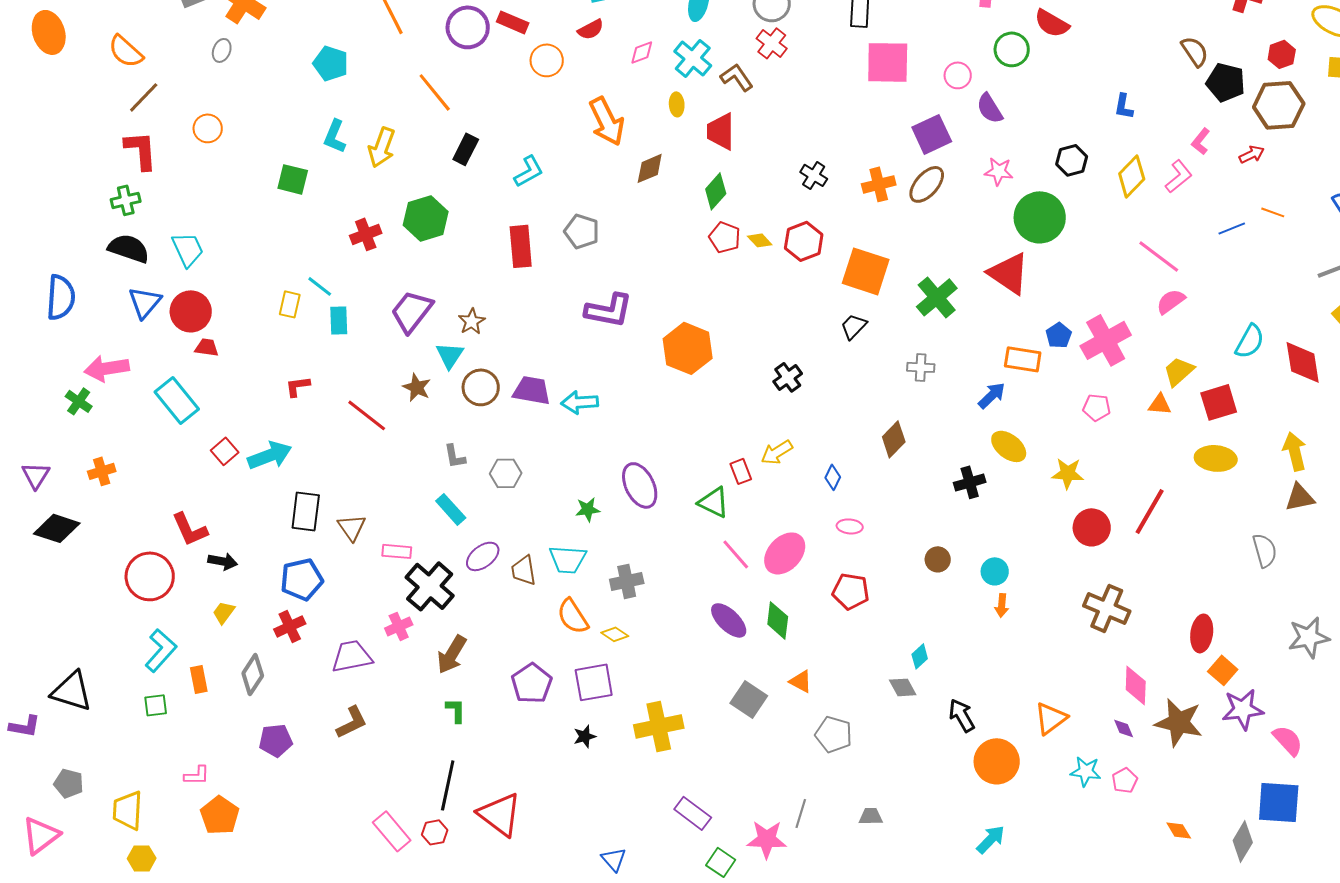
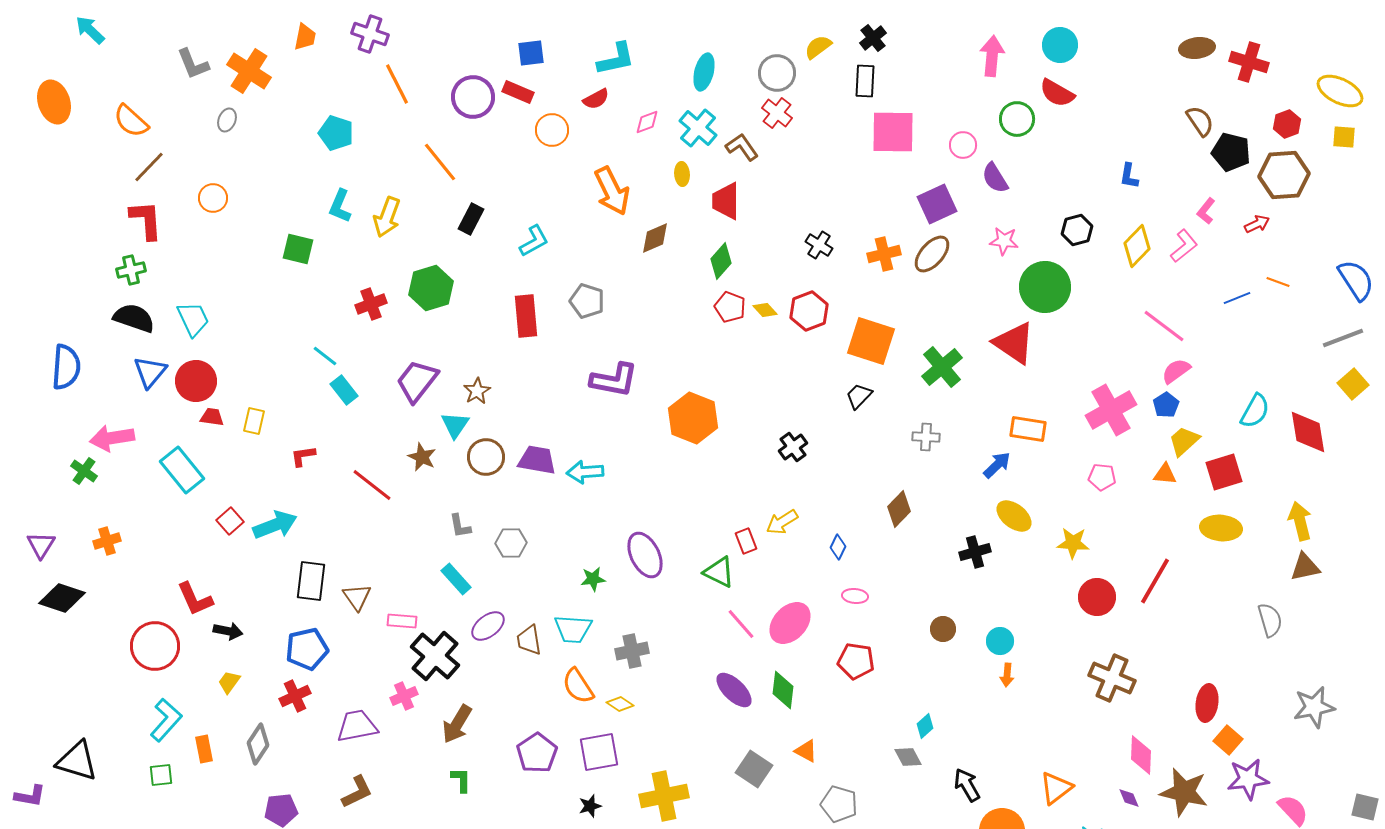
yellow rectangle: (290, 304) -> (254, 421), moved
cyan rectangle: (339, 320) -> (344, 390), turned -36
blue pentagon: (1059, 335) -> (1166, 405), moved

